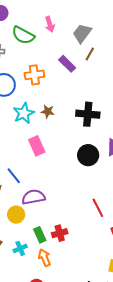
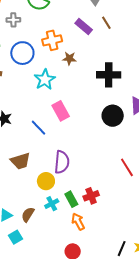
brown line: (90, 54) -> (106, 23), moved, turned -56
brown star: (48, 111) -> (69, 58), moved
blue line: (14, 176) -> (39, 128), moved
purple semicircle: (33, 197) -> (62, 162), turned 110
cyan cross: (20, 248) -> (52, 204), moved

